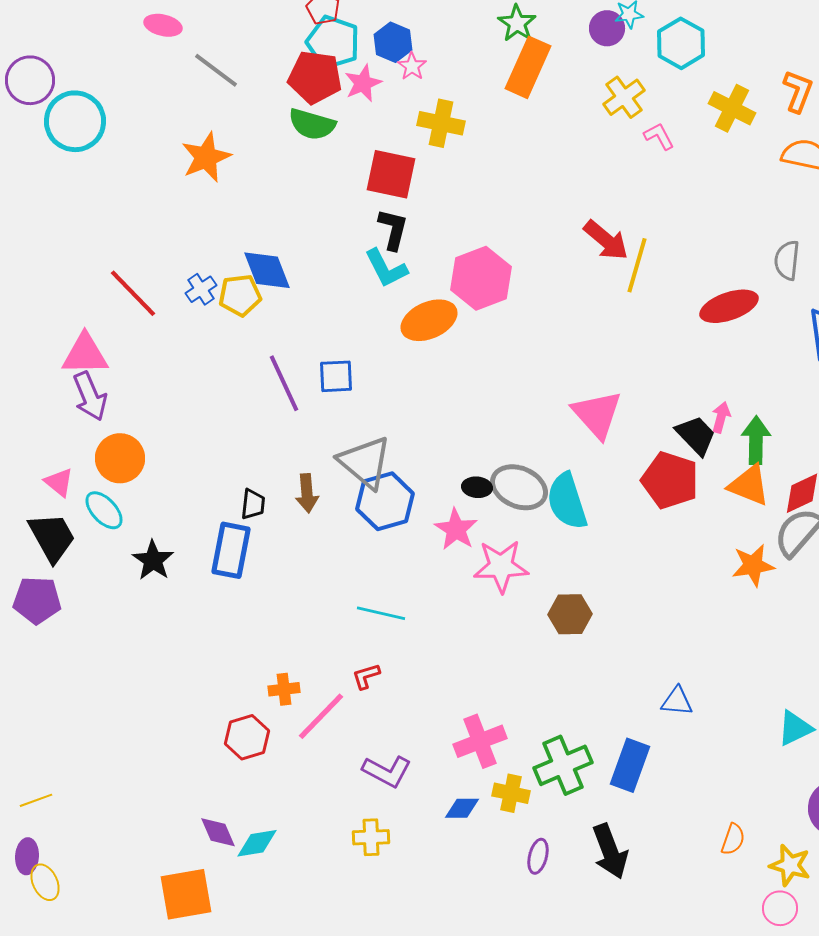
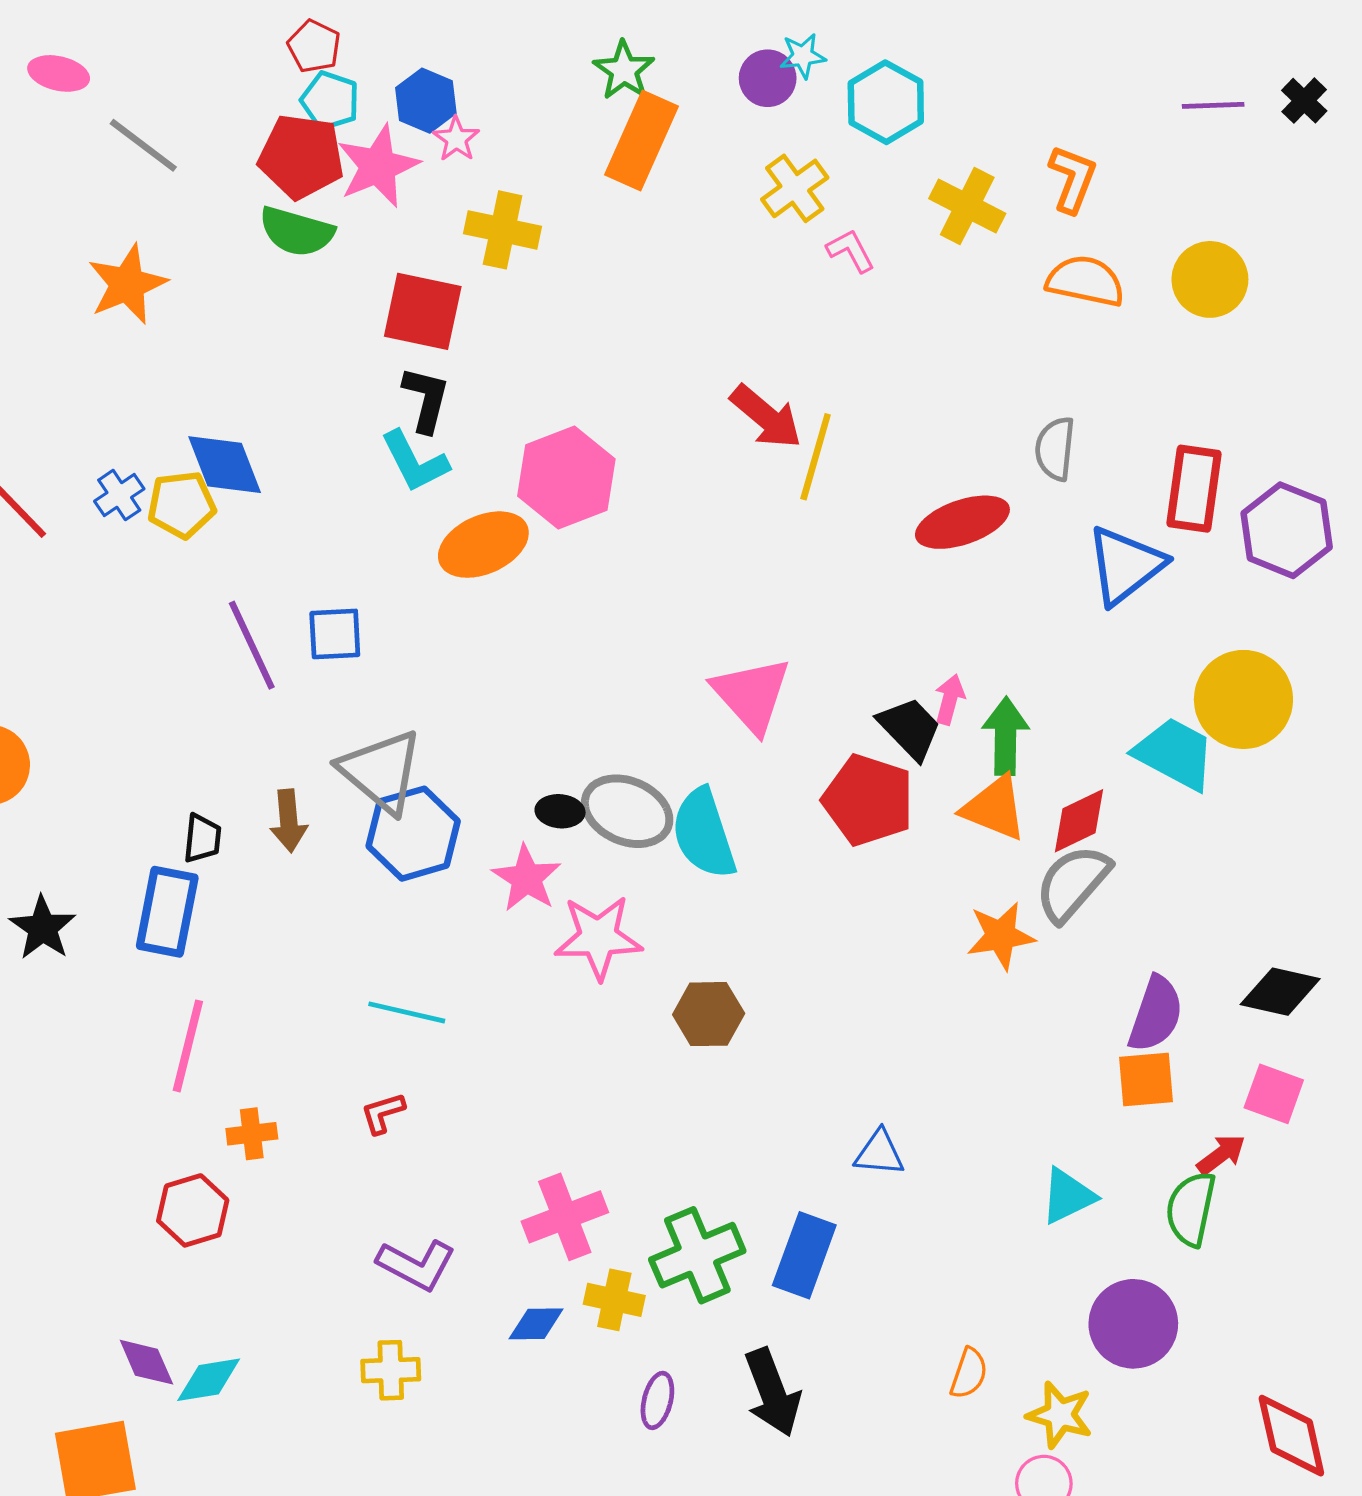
cyan pentagon: (333, 42) -> (330, 101), size x0.7
pink star: (363, 83) -> (378, 166), size x1.4
pink line: (321, 716) -> (188, 1046), moved, turned -30

